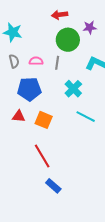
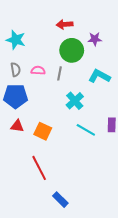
blue pentagon: (29, 89) -> (15, 96), moved
blue rectangle: (53, 186) -> (60, 200), moved

